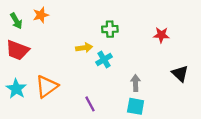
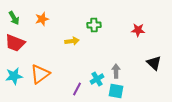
orange star: (41, 15) -> (42, 19), moved
cyan cross: (104, 60) -> (97, 79), moved
cyan star: (16, 89) -> (14, 76), turned 30
purple line: (90, 104) -> (77, 89), turned 56

